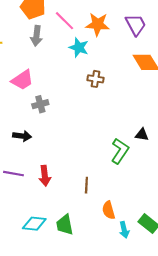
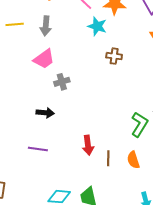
gray arrow: (36, 36) -> (46, 26), moved
red arrow: (45, 176) -> (88, 145), moved
orange semicircle: (109, 210) -> (133, 160), moved

